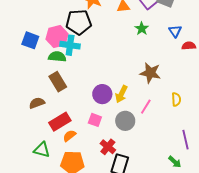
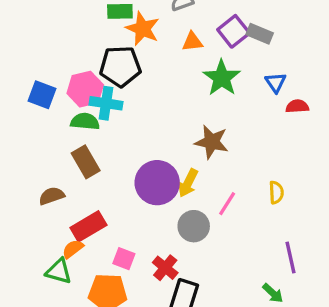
green star: (142, 29) -> (222, 78), size x1.6
brown star: (150, 73) -> (212, 142), moved
purple circle: (102, 94) -> (157, 183), size x1.4
pink square: (95, 120) -> (124, 259), moved
orange semicircle: (69, 136) -> (73, 249), moved

